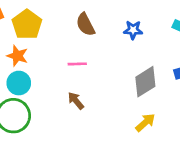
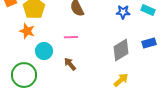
blue star: (133, 30) -> (123, 12), moved
cyan circle: (19, 83) -> (44, 51), moved

